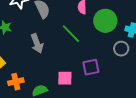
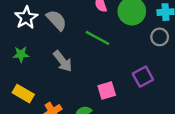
purple square: (91, 67) -> (143, 77), moved

